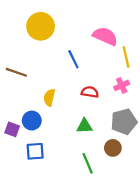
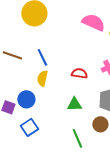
blue line: (73, 59) -> (42, 57), moved
blue square: (35, 151) -> (29, 127), turned -30

